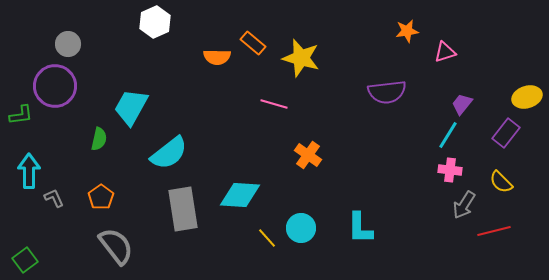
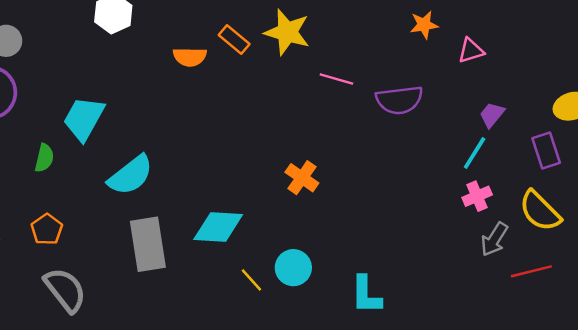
yellow star: (301, 58) -> (287, 32), moved
pink line: (274, 104) -> (336, 79), moved
purple rectangle: (506, 133) -> (546, 151), turned -56
pink cross: (450, 170) -> (477, 196), turned -30
yellow semicircle: (501, 182) -> (540, 211), size x1.5
cyan L-shape: (360, 228) -> (366, 295), moved

